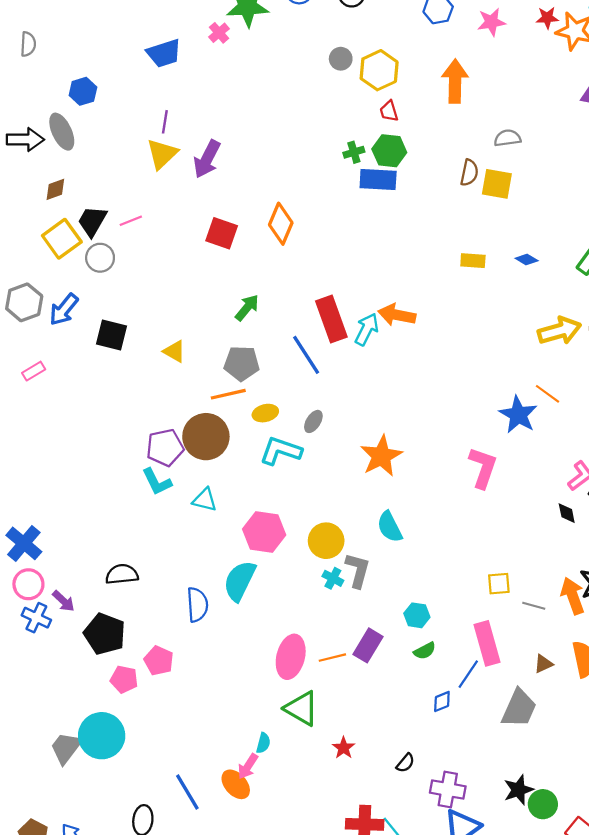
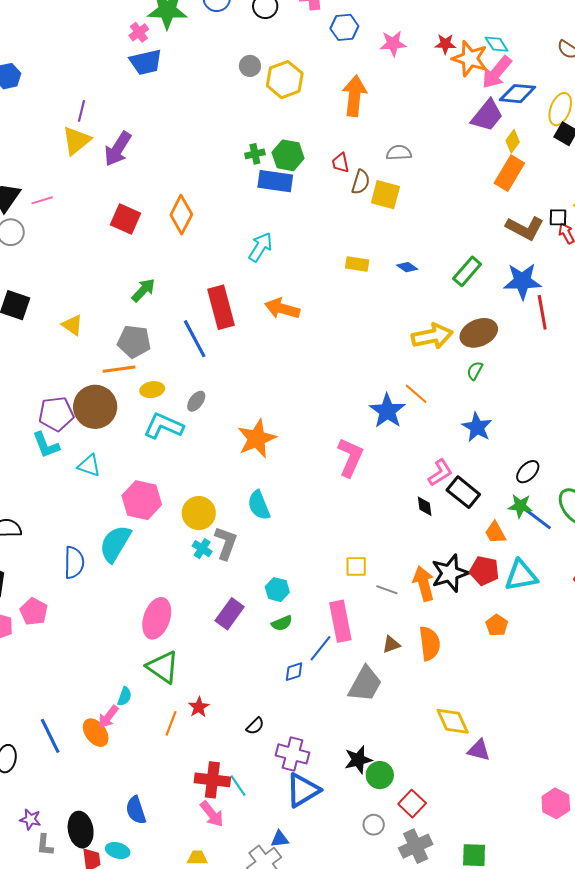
blue trapezoid: (164, 53) -> (146, 62), moved
red trapezoid: (389, 111) -> (341, 163), moved
cyan arrow: (367, 329) -> (260, 247), moved
orange line: (332, 658) -> (171, 723), moved, turned -60

